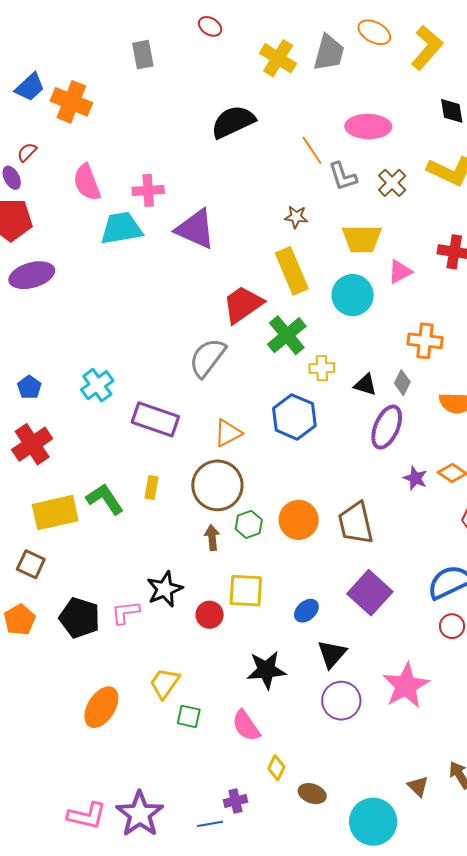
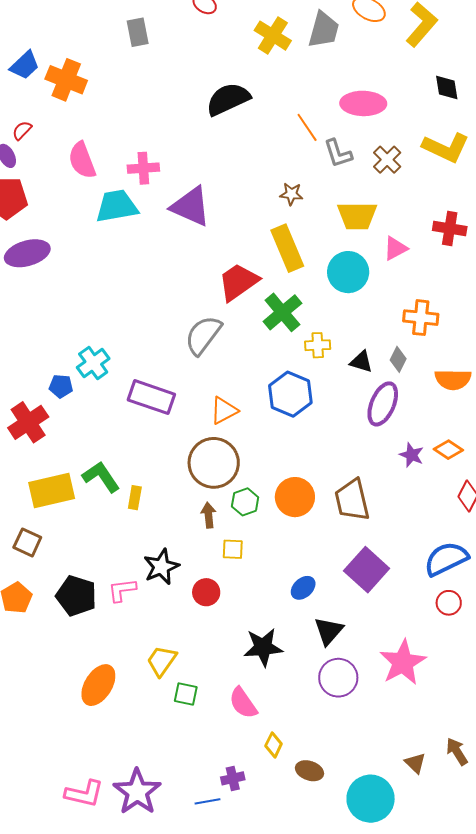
blue pentagon: (29, 387) -> (61, 386), moved, turned -30
yellow rectangle: (151, 487) -> (135, 498), moved
yellow square: (246, 591) -> (233, 549), moved, size x0.6

